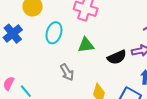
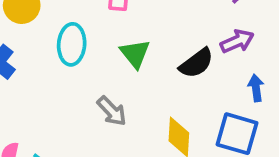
green triangle: (86, 45) -> (135, 54), turned -48

